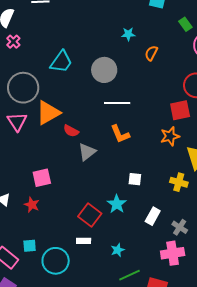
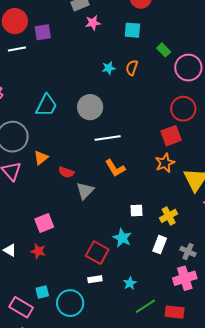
orange semicircle: (151, 53) -> (132, 68), moved
orange triangle: (48, 113) -> (41, 158), size x0.6
yellow cross: (179, 182) -> (169, 216), moved, turned -36

